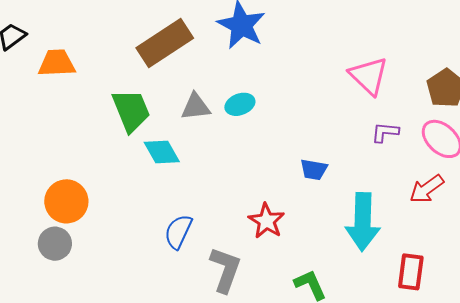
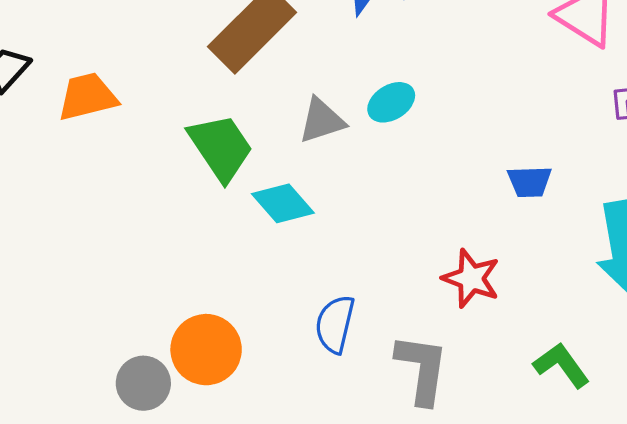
orange circle: (66, 201) -> (206, 350), moved

